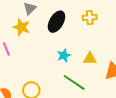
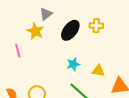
yellow cross: (90, 17) -> (96, 26), moved

